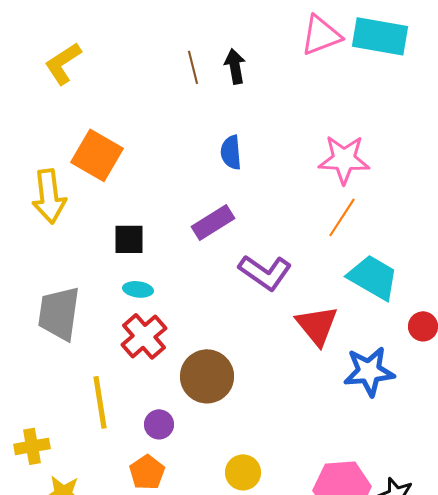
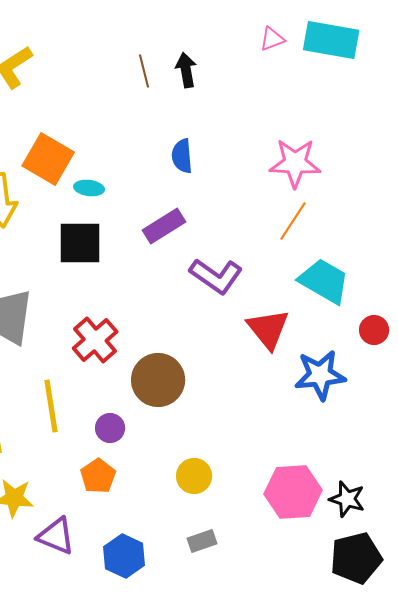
pink triangle: (321, 35) -> (272, 39), size x0.6
black square: (129, 239) -> (80, 243), size x1.4
cyan ellipse: (138, 289) -> (89, 188), moved

